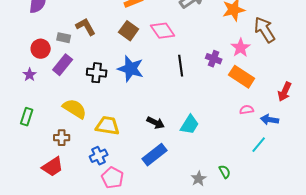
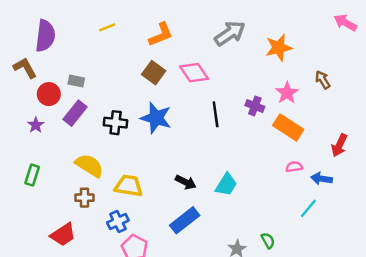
brown L-shape: (86, 27) -> (25, 68), moved
brown arrow: (265, 30) -> (323, 80), moved, size x0.6
brown cross: (62, 138) -> (85, 198), moved

